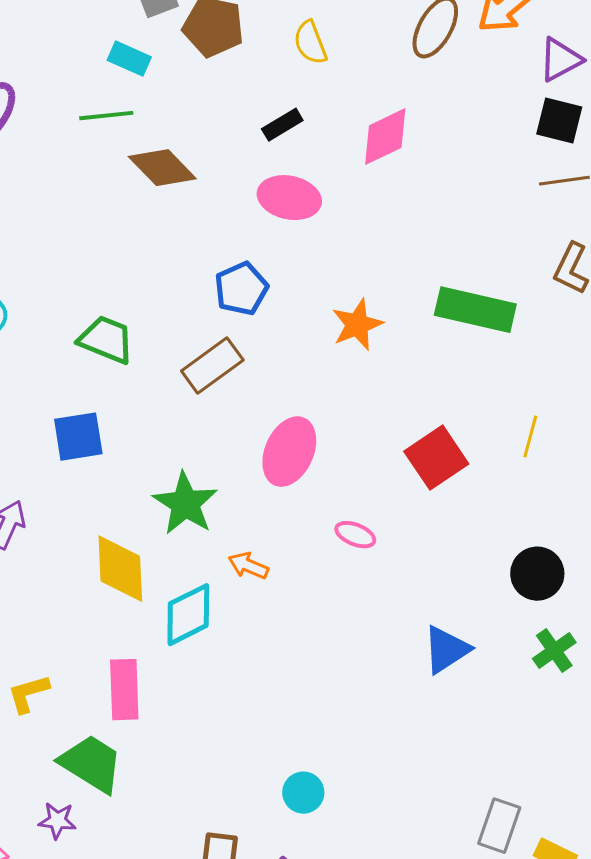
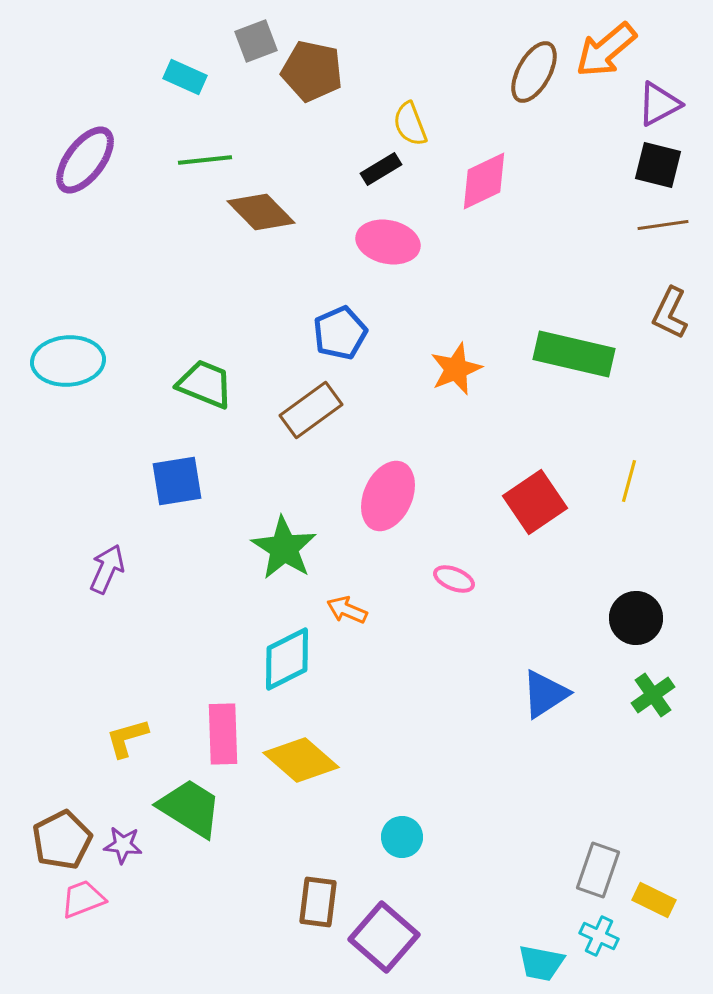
yellow semicircle: (310, 43) -> (410, 124), moved
cyan rectangle: (129, 59) -> (185, 77), moved
yellow diamond: (120, 569) -> (301, 760), moved, turned -46
purple star: (57, 821) -> (123, 845), moved

